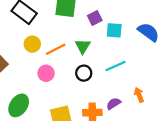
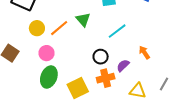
pink circle: (46, 73) -> (47, 53), moved
black circle: (84, 73) -> (101, 57), moved
green ellipse: (19, 105) -> (49, 77), moved

